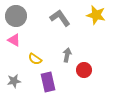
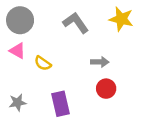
gray arrow: (67, 55) -> (100, 62), moved, turned 80
yellow semicircle: (35, 59) -> (43, 63), moved

